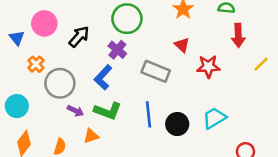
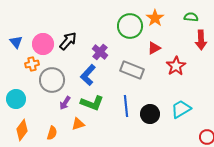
green circle: (127, 19) -> (130, 26), moved
pink circle: (44, 23) -> (43, 44), moved
red triangle: (182, 45) -> (154, 48), turned 48
orange cross: (36, 64) -> (32, 64), turned 32
red star: (208, 67) -> (176, 66), turned -30
purple arrow: (75, 111) -> (65, 103), turned 96

